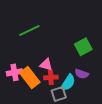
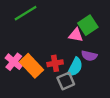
pink triangle: (46, 65) -> (76, 35), moved
pink cross: (14, 72) -> (14, 62), turned -35

